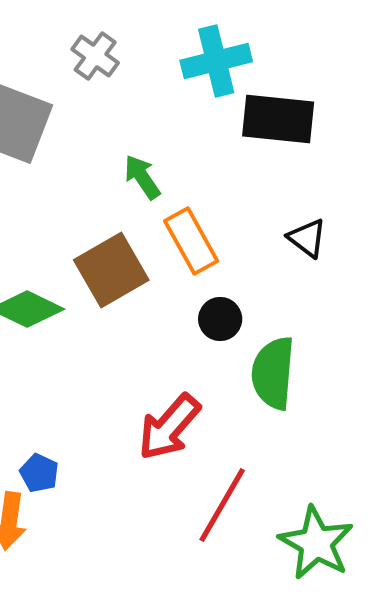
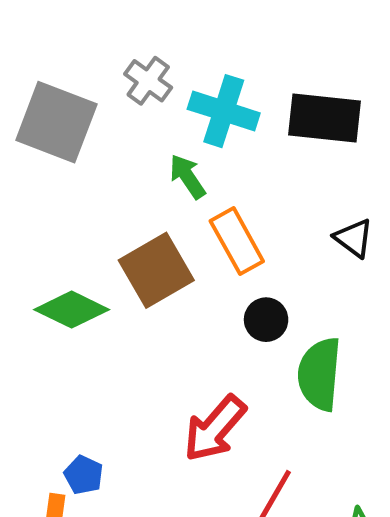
gray cross: (95, 56) -> (148, 81), moved
cyan cross: (216, 61) -> (224, 111), moved, turned 32

